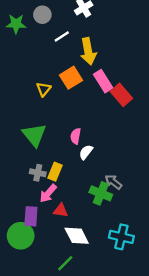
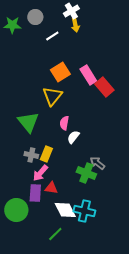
yellow arrow: (88, 51) -> (75, 25), moved, size x0.6
yellow triangle: (44, 89) -> (52, 96), moved, size x1.5
purple rectangle: (31, 216) -> (35, 193), moved
cyan cross: (121, 237) -> (84, 211), moved

